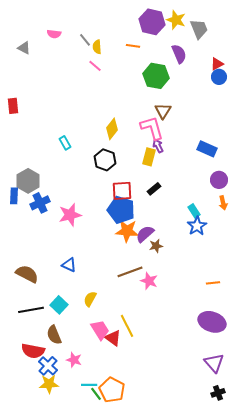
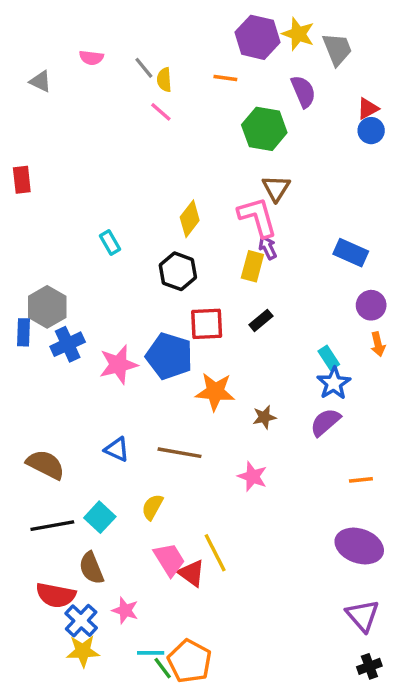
blue pentagon: (121, 210) -> (169, 356), moved
purple semicircle: (145, 234) -> (325, 422), moved
brown line: (130, 272) -> (180, 453), moved, turned 30

